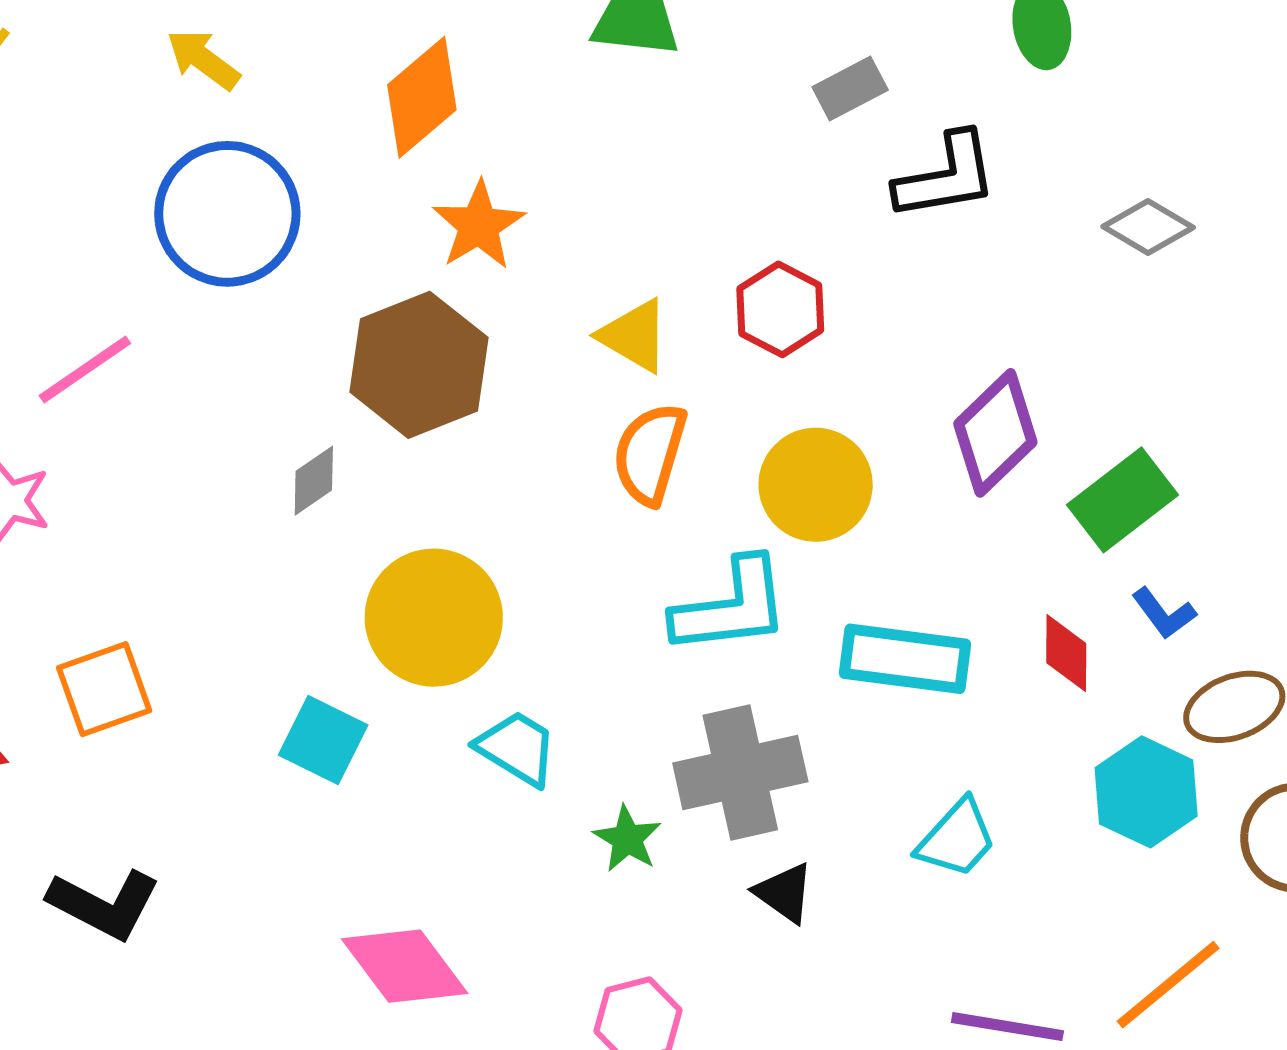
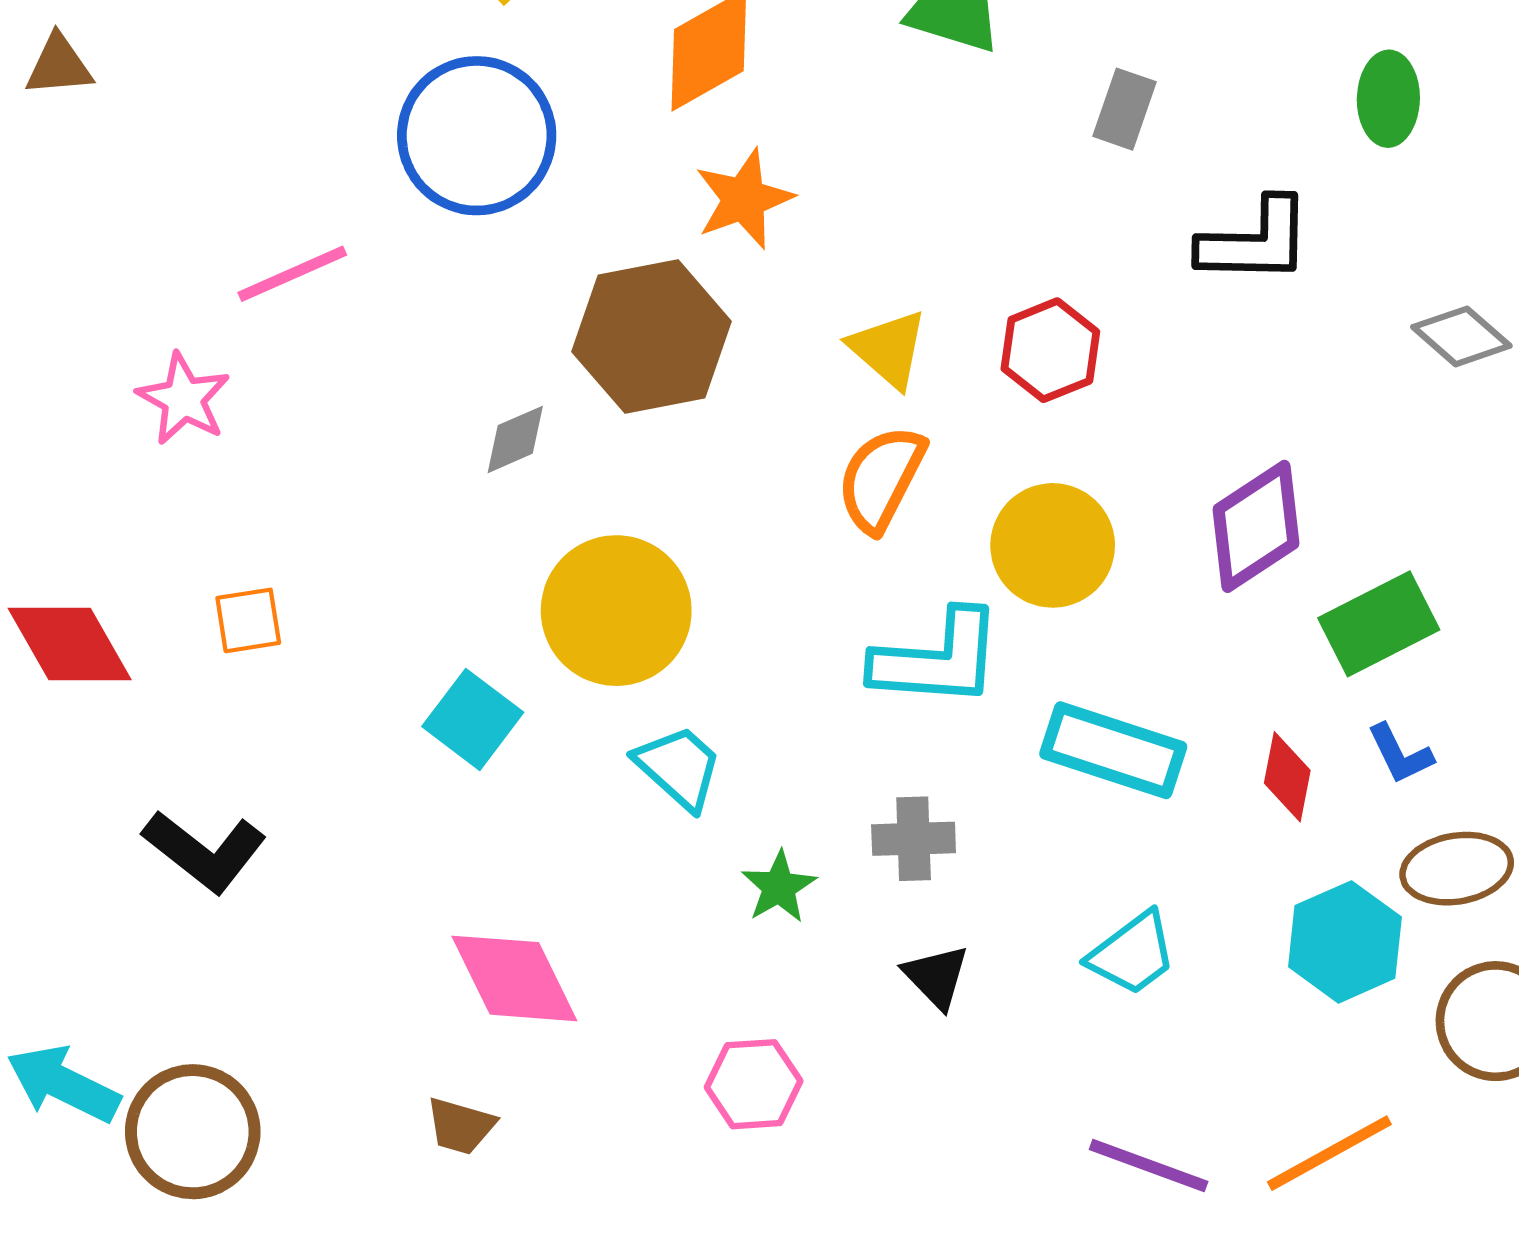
gray rectangle: (850, 88) -> (1124, 109), moved, turned -54
orange square: (104, 689) -> (248, 620), size x0.7
gray cross: (740, 772) -> (914, 839), size x0.6

